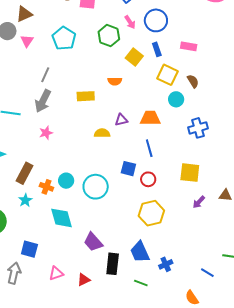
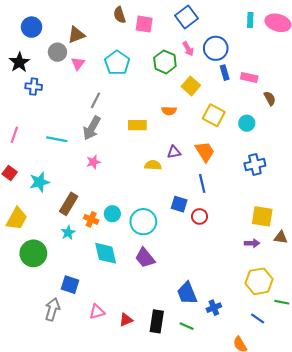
blue rectangle: (157, 49) -> (225, 73), moved
yellow square: (167, 75) -> (214, 115), moved
brown semicircle: (193, 81) -> (270, 98), moved
cyan circle: (176, 99) -> (247, 123), moved
orange trapezoid: (150, 118) -> (205, 152), turned 55
yellow square: (190, 173) -> (262, 216), moved
purple arrow: (199, 202) -> (252, 243), turned -136
yellow hexagon: (151, 213) -> (259, 281), moved
purple trapezoid: (93, 242) -> (145, 258), moved
black rectangle: (113, 264) -> (157, 321), moved

